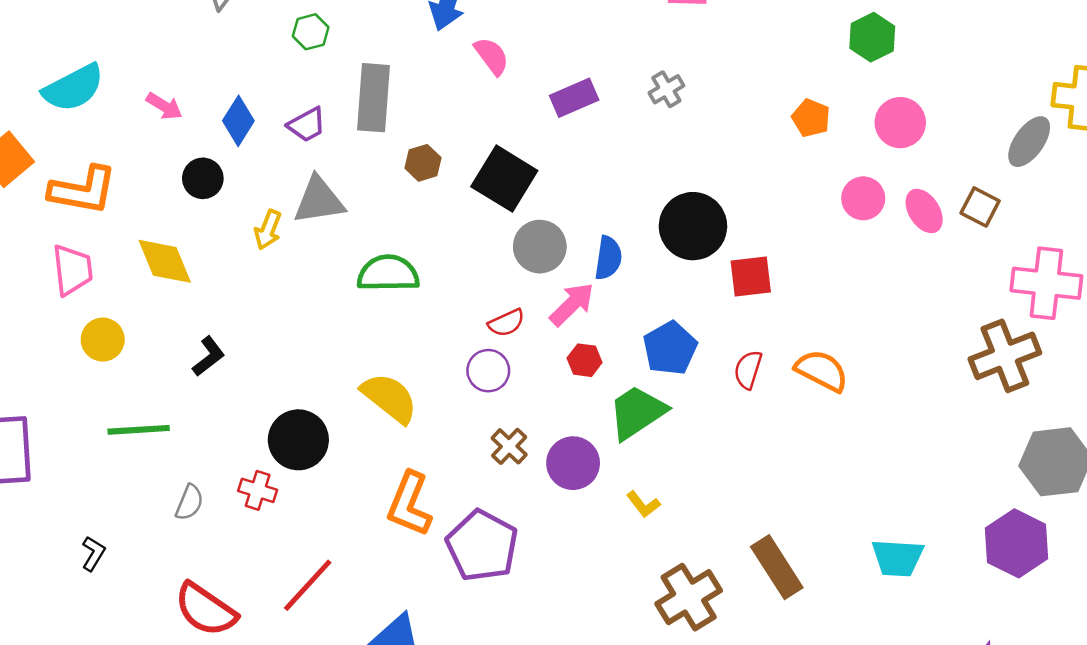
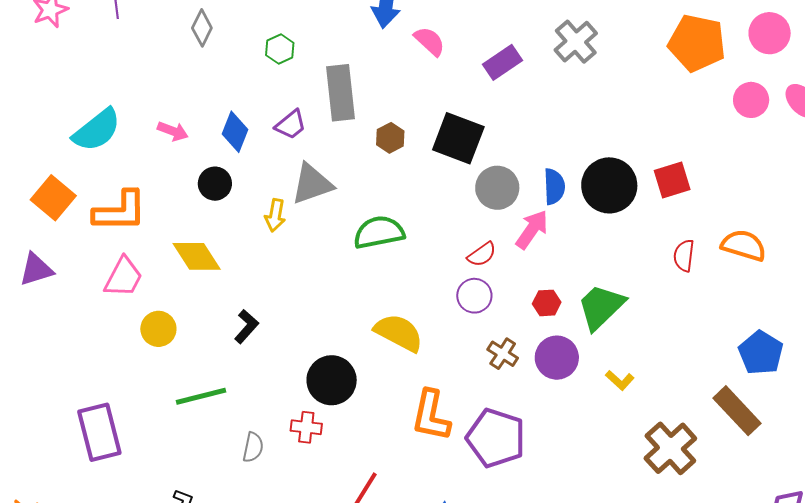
gray cross: (666, 89) -> (576, 42), size x1.5
orange pentagon: (811, 118) -> (697, 43), size x1.8
black circle: (693, 226) -> (609, 185), moved
pink trapezoid: (72, 270) -> (123, 277), turned 45
blue pentagon: (670, 348) -> (761, 353), moved
red hexagon: (585, 360) -> (547, 303), moved

